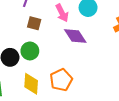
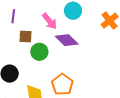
green circle: (30, 51) -> (39, 52), moved

